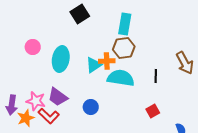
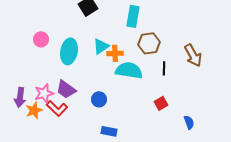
brown hexagon: (124, 48) -> (149, 43), moved
cyan triangle: (94, 65) -> (101, 46), moved
pink star: (36, 101) -> (44, 93), turned -30

